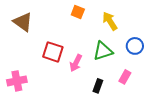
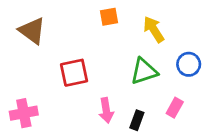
orange square: (78, 12) -> (109, 17), turned -32
red square: (53, 52) -> (74, 73), turned -30
pink arrow: (76, 63) -> (106, 110), moved, turned -36

